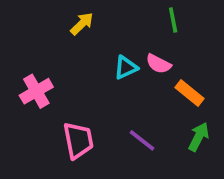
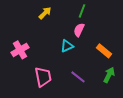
green line: (173, 20) -> (82, 11), moved, turned 32
pink semicircle: (159, 64) -> (79, 30), moved, turned 88
cyan triangle: (126, 67) -> (67, 46), moved

